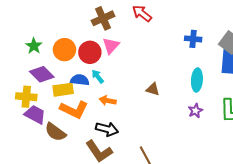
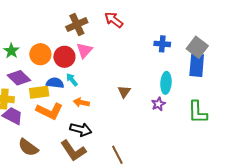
brown triangle: (153, 89) -> (124, 92), turned 48
purple star: (195, 111) -> (158, 104), moved
brown semicircle: (55, 132) -> (28, 147), moved

